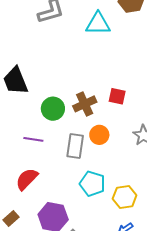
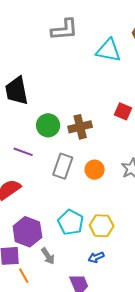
red square: (117, 96) -> (123, 111), moved
orange circle: (99, 135) -> (95, 170), moved
cyan pentagon: (92, 184) -> (71, 222), moved

